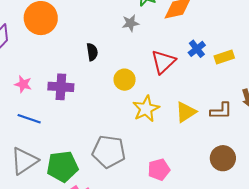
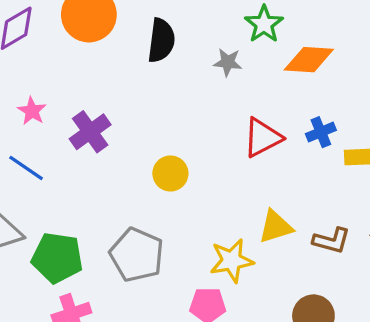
black semicircle: (92, 52) -> (161, 40), moved, size x1.5
yellow circle: (125, 80) -> (170, 173), moved
purple cross: (61, 87) -> (90, 132), turned 35
yellow star: (146, 109) -> (232, 261), moved

